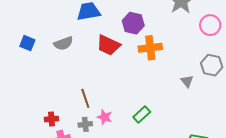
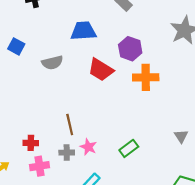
blue square: (27, 43) -> (16, 46), moved
gray triangle: (187, 81) -> (181, 136), moved

